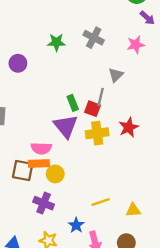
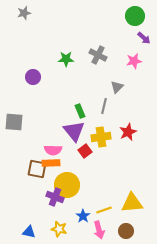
red square: (93, 109) -> (85, 151), moved, turned 32
yellow circle: (55, 174) -> (67, 185), moved, size x1.6
yellow line: (101, 202) -> (104, 210), moved
yellow triangle: (133, 210) -> (132, 203), size x1.6

